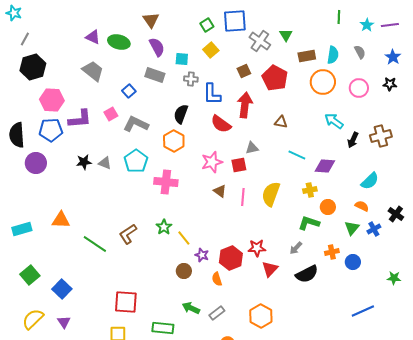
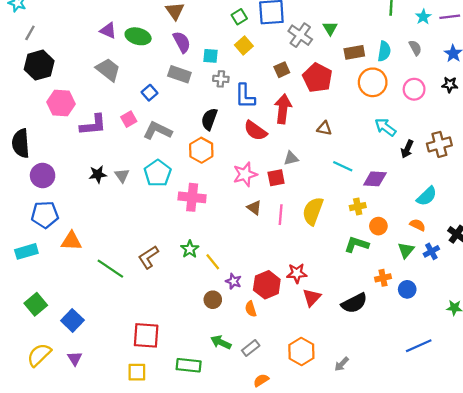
blue pentagon: (51, 130) -> (45, 215), moved
gray triangle: (105, 163) -> (122, 175), turned 32
gray arrow: (296, 248) -> (342, 364), moved

